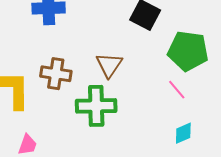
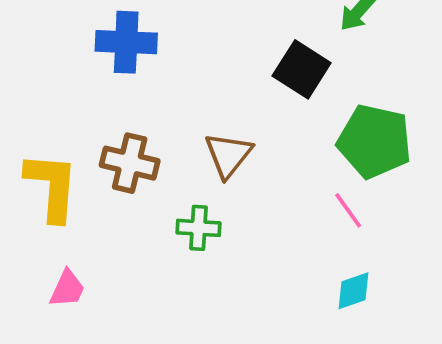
green cross: (96, 106) -> (198, 228), size x0.6

